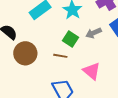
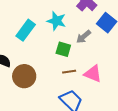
brown line: (60, 56) -> (69, 72), moved

